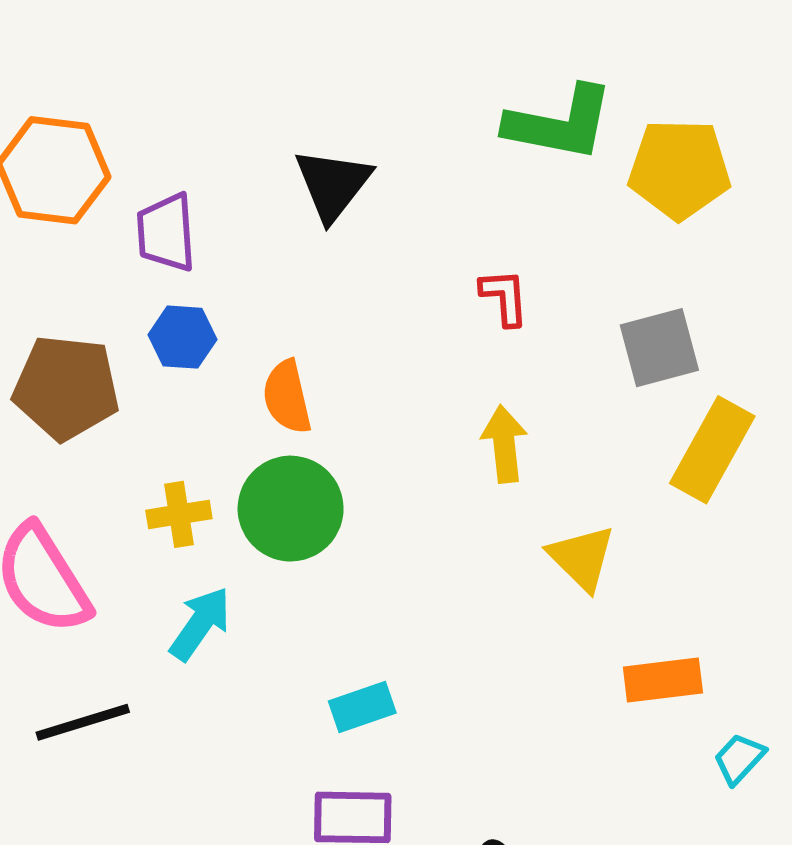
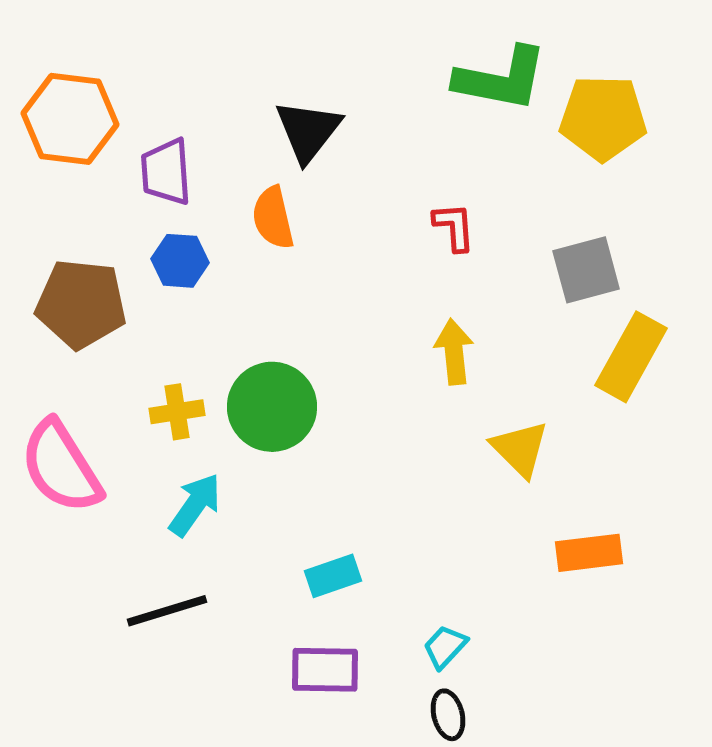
orange semicircle: (287, 397) -> (273, 218), moved
black line: (83, 722) -> (167, 611), moved
cyan trapezoid: (739, 759) -> (445, 647), moved

